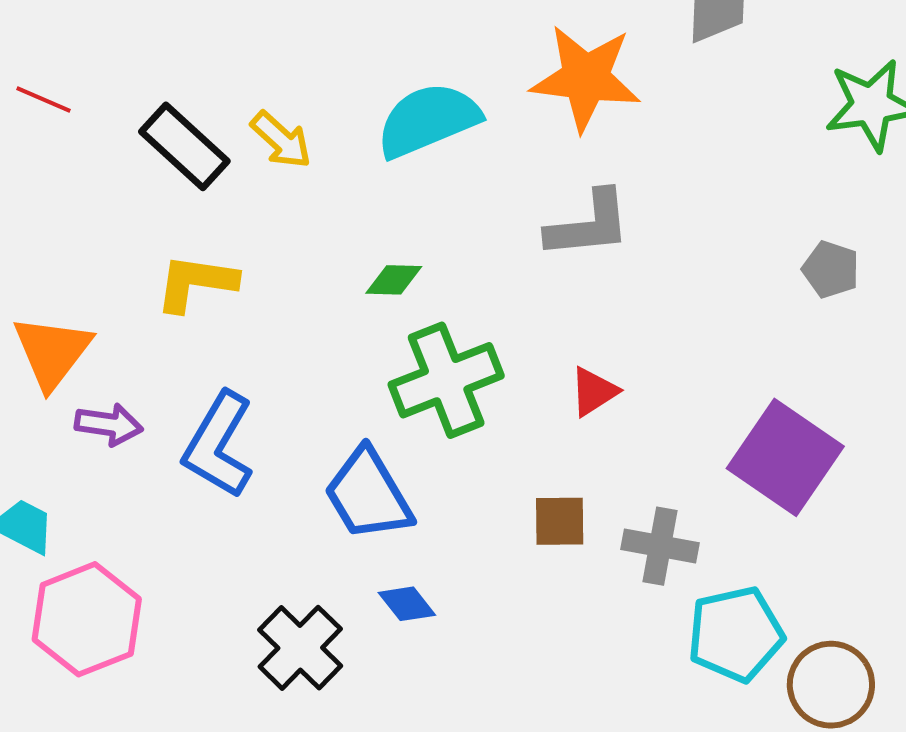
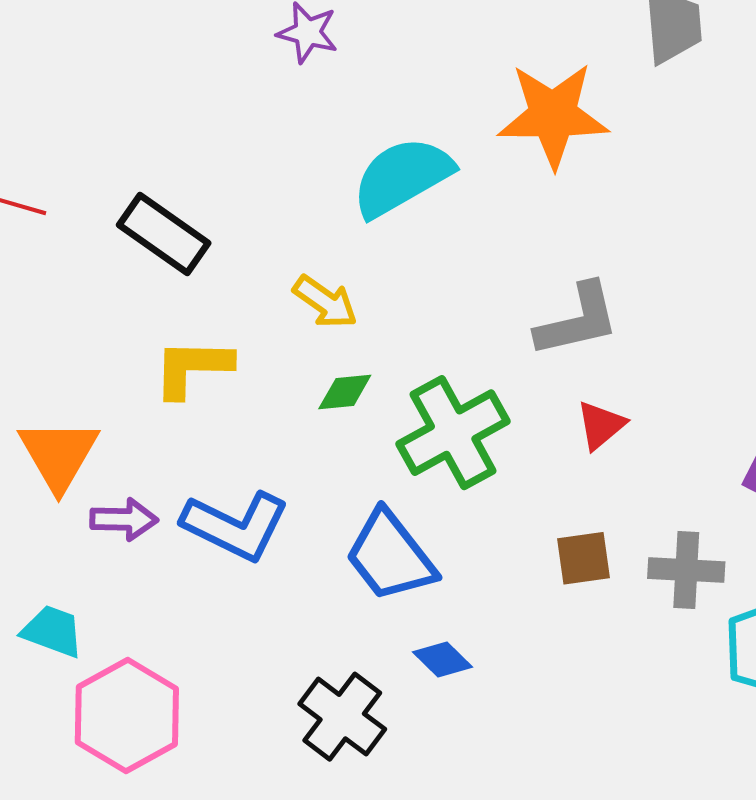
yellow arrow: (281, 140) -> (325, 302), moved
gray L-shape: (589, 225) -> (577, 320), moved
green diamond: (394, 280) -> (345, 392), moved
blue L-shape: (219, 445) -> (235, 526), turned -87

